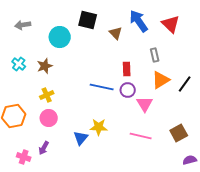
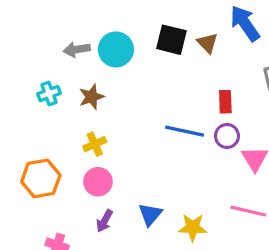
black square: (88, 20) -> (171, 40), moved
gray arrow: (23, 25) -> (77, 49), moved
cyan cross: (19, 64) -> (49, 94), turned 32
yellow star: (99, 127) -> (193, 227), moved
purple arrow: (44, 148) -> (105, 221), moved

